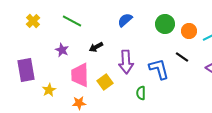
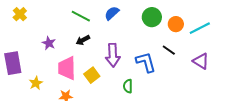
green line: (72, 21) -> (81, 16), moved

